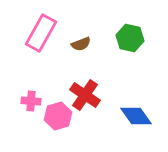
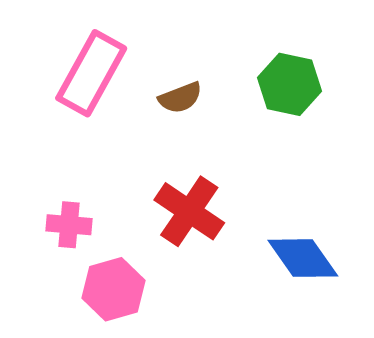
pink hexagon: (58, 116) -> (113, 289), moved

